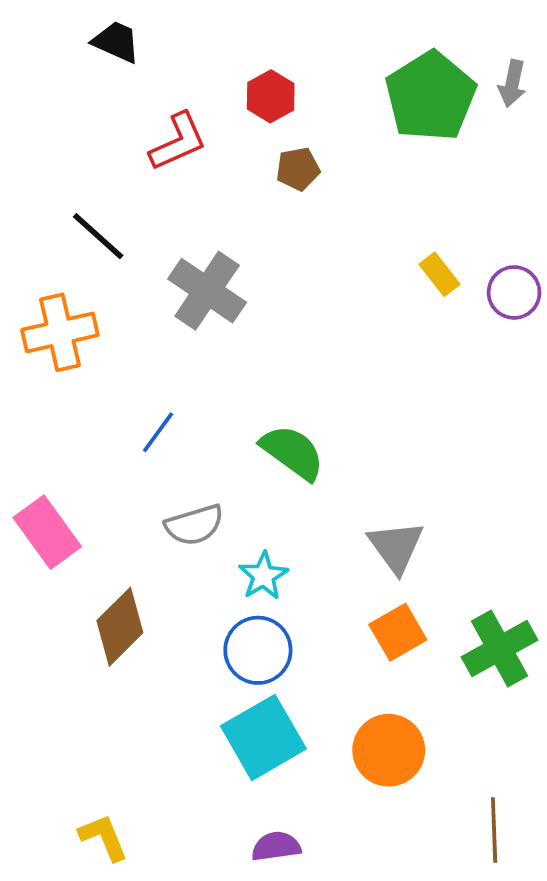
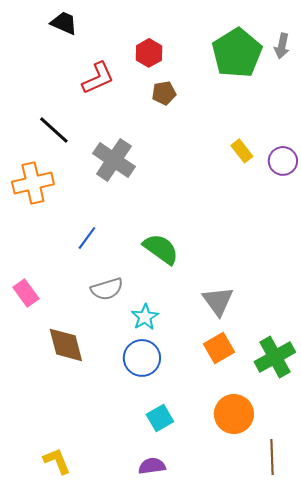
pink rectangle: (47, 532) -> (26, 293), size x0.7
brown diamond: (120, 627) -> (66, 345), turned -60
cyan square: (263, 737) -> (160, 418), moved, size x0.6
orange circle: (389, 750) -> (234, 414), moved

